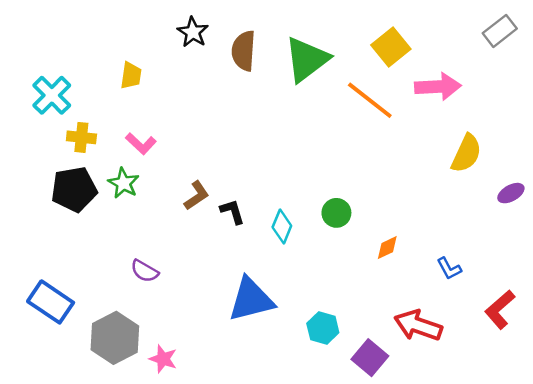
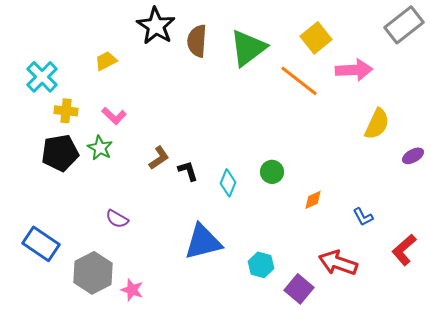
gray rectangle: (500, 31) -> (404, 25), size x1.4
black star: (193, 32) -> (156, 26), size x1.5
yellow trapezoid: (131, 75) -> (106, 61), turned -125

